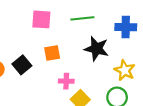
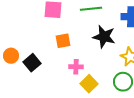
black square: (22, 65) -> (32, 63), moved

